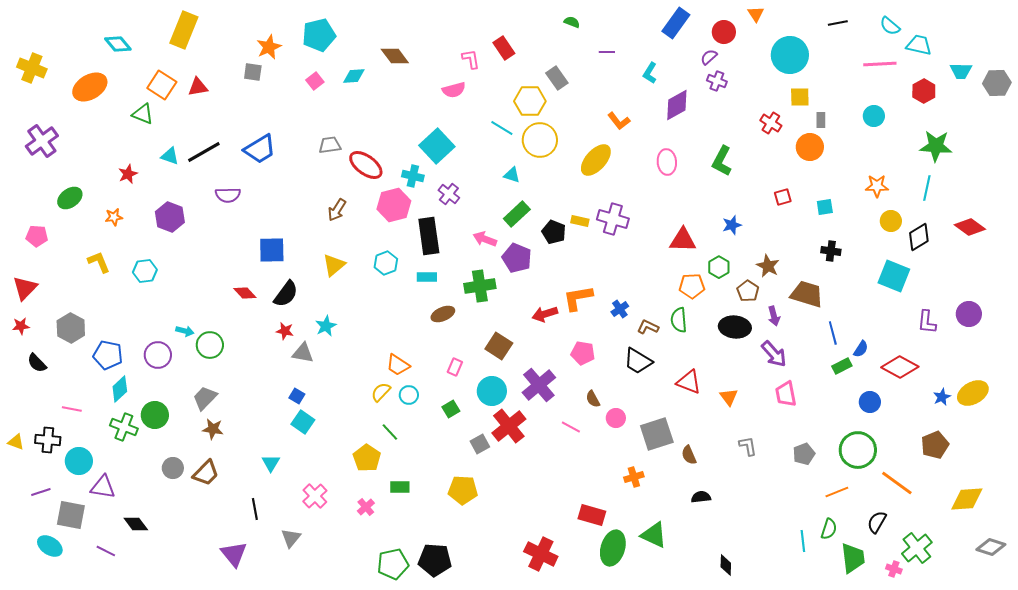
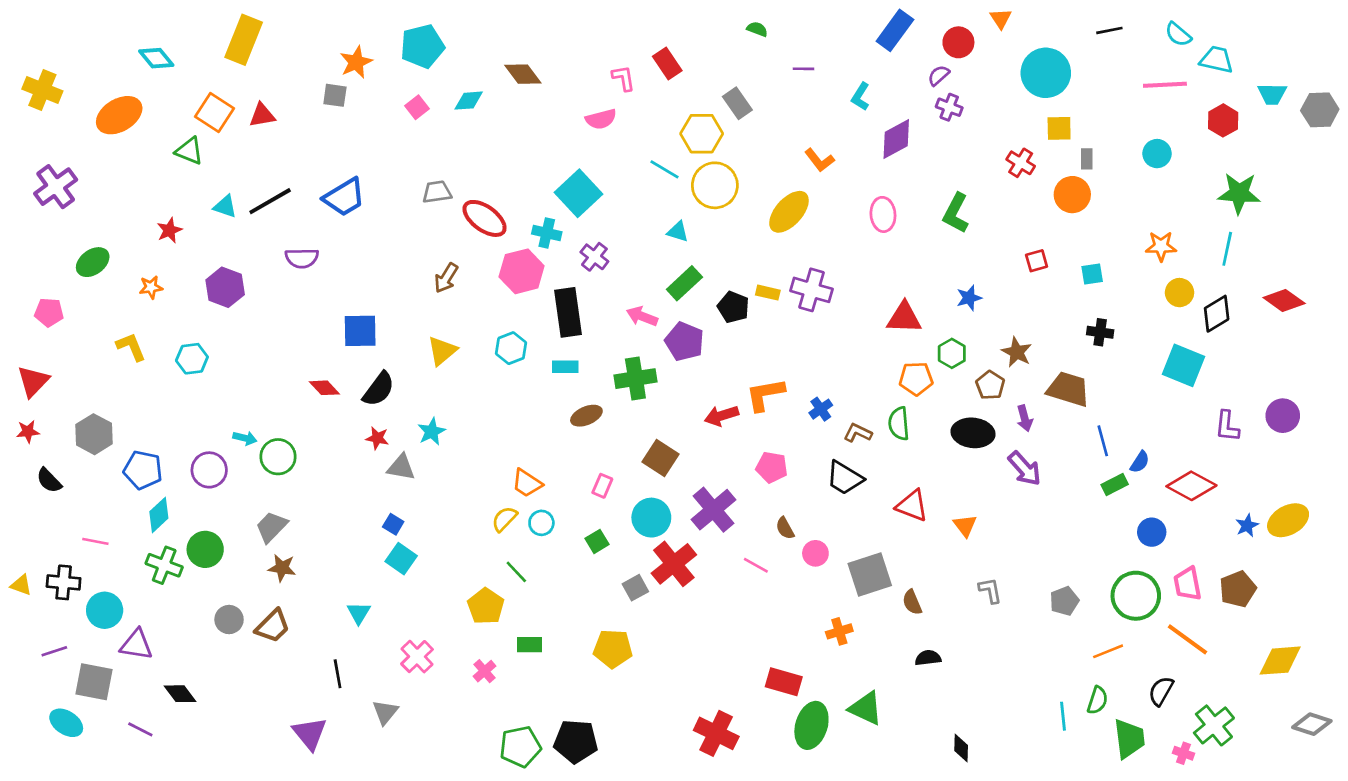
pink trapezoid: (786, 394) -> (1187, 584), moved

